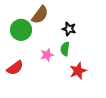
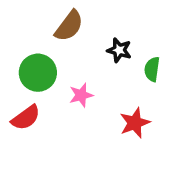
green circle: (21, 30) -> (38, 73), moved
green semicircle: (65, 49) -> (152, 69), moved

